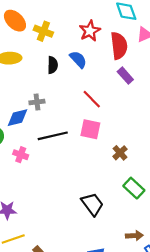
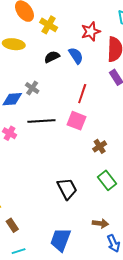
black semicircle: (53, 65) -> (52, 57), turned -126
red line: (92, 99) -> (82, 94), turned 54
gray cross: (37, 102) -> (32, 88), turned 32

